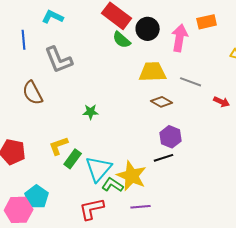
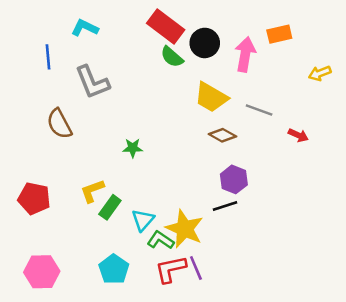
yellow trapezoid: (153, 72) -> (211, 97), turned -148
cyan triangle: (99, 169) -> (143, 220), size x0.7
cyan pentagon: (37, 197) -> (114, 269), moved
purple line: (141, 207) -> (196, 268), turned 72
red L-shape: (92, 209) -> (171, 269), moved

